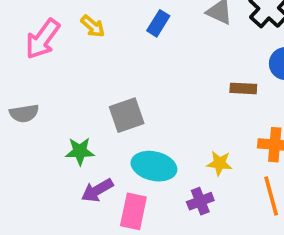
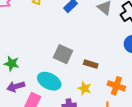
brown rectangle: (243, 88) -> (91, 64), moved
gray square: (127, 115) -> (63, 54), moved, turned 30

